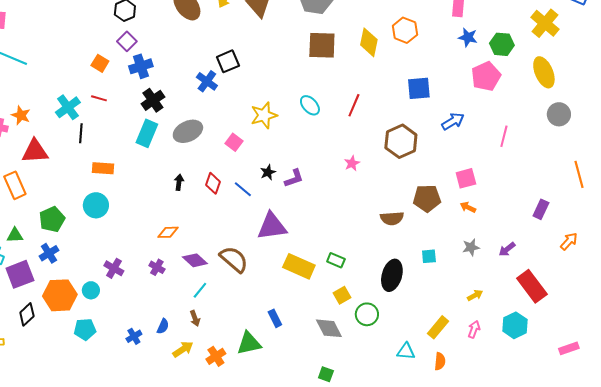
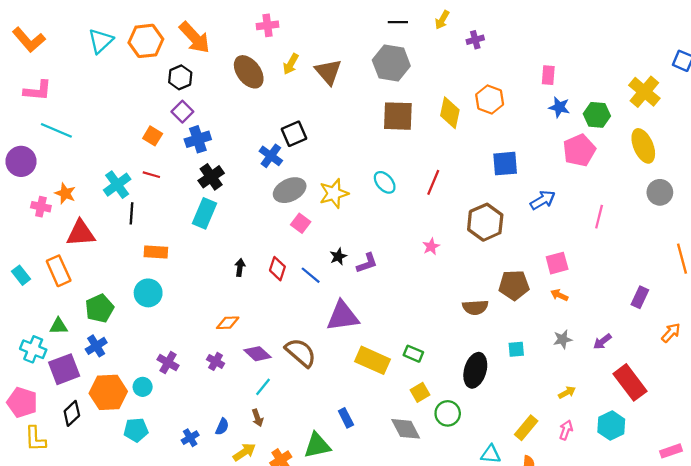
gray ellipse: (188, 131) -> (290, 190), moved

